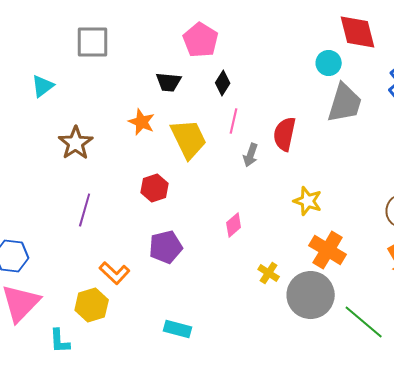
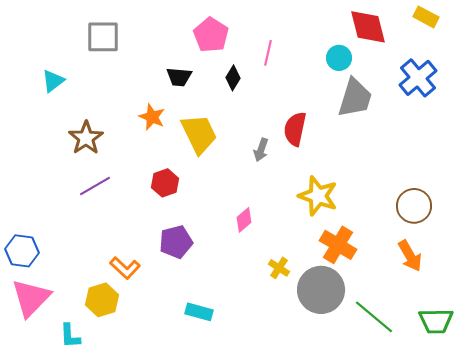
pink line: (234, 121) -> (268, 53), moved
yellow star: (308, 201) -> (318, 196), size x1.4
purple line: (85, 210) -> (95, 186), moved, turned 44
cyan rectangle: (178, 329) -> (199, 312), moved

